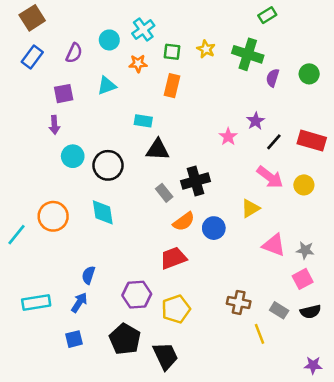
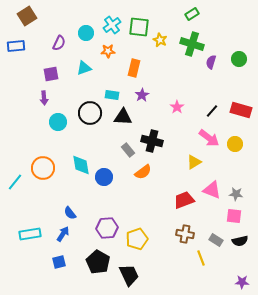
green rectangle: (267, 15) -> (192, 14), moved
green square: (172, 52) -> (139, 27), moved, size x1.5
blue rectangle: (32, 57) -> (16, 46), moved, turned 48
purple star: (256, 121) -> (142, 95), moved
black circle: (108, 165) -> (90, 113), moved
black cross: (195, 181) -> (152, 141), turned 30
blue circle: (214, 228) -> (104, 177), moved
red trapezoid: (173, 258) -> (184, 200), moved
blue semicircle: (88, 275) -> (70, 213), turned -56
pink square: (303, 279) -> (234, 216), turned 35

